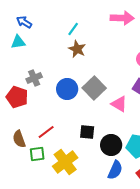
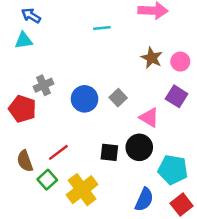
cyan line: (73, 29) -> (102, 28), moved, turned 48
brown star: (77, 49) -> (152, 58), moved
gray square: (94, 88) -> (118, 98), size x0.6
black circle: (111, 145) -> (139, 147), moved
green square: (37, 154) -> (47, 180), turned -35

